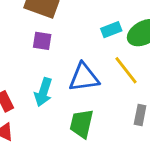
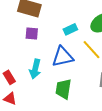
cyan rectangle: (111, 30) -> (70, 29), moved

